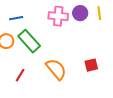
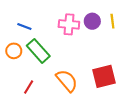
blue line: (16, 18) -> (24, 27), turned 32
red square: (91, 65) -> (104, 76), size x1.6

